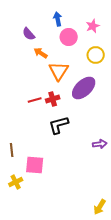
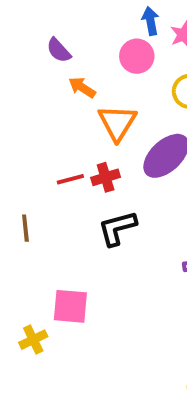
blue arrow: (58, 19) -> (150, 21), moved
brown line: (12, 150) -> (25, 228), moved

